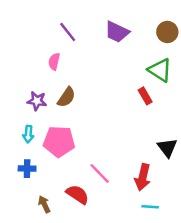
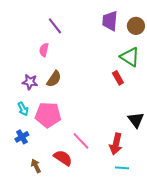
purple trapezoid: (117, 32) -> (110, 21), moved, turned 70
cyan arrow: (28, 134) -> (23, 109), turned -32
blue cross: (27, 169) -> (22, 137), turned -32

